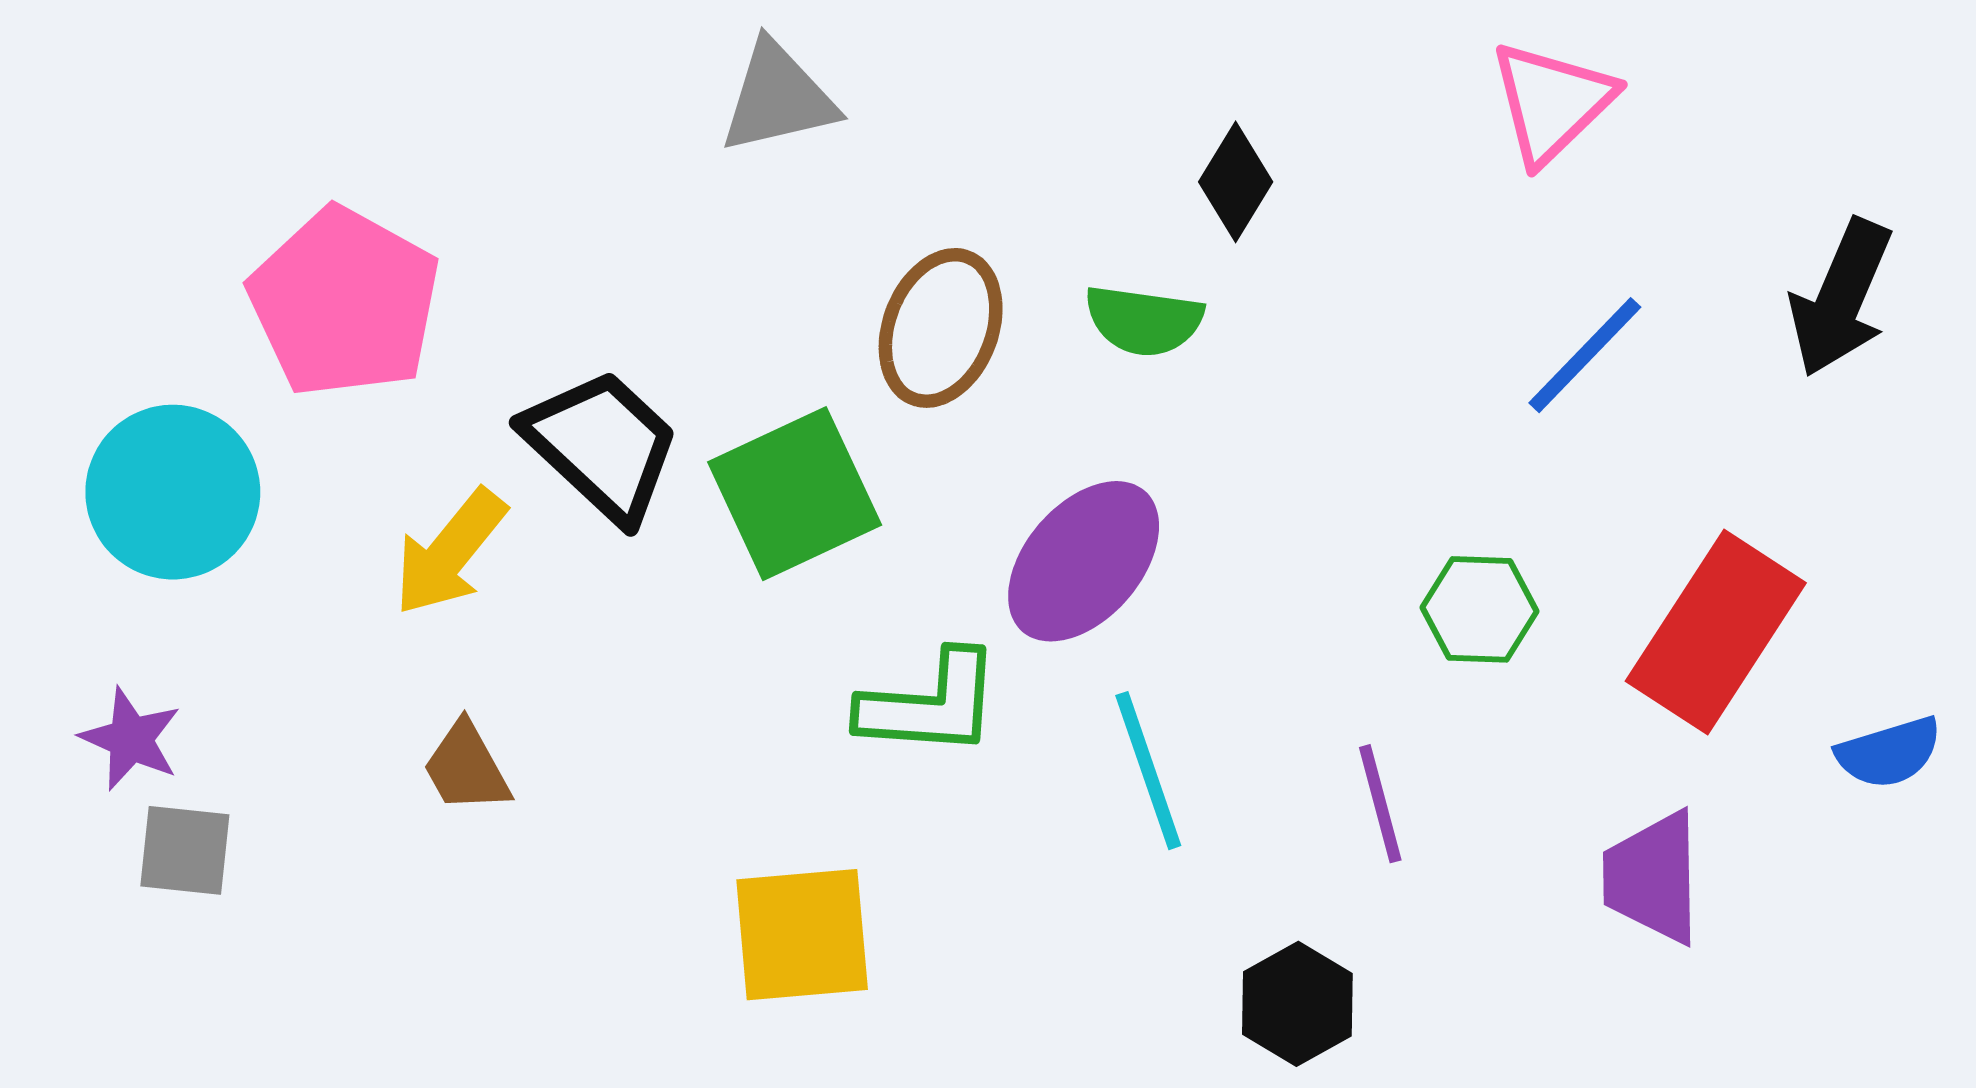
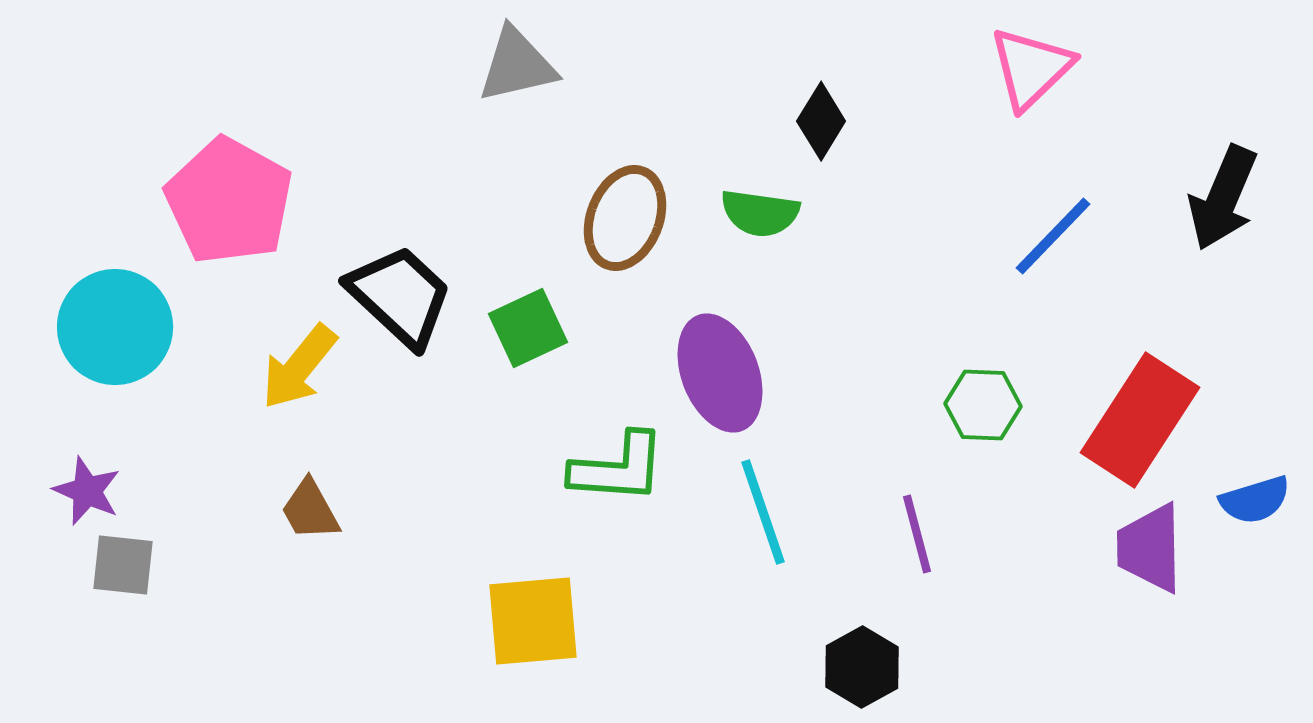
green square: (795, 494) -> (528, 328), size x0.7
purple ellipse: (1084, 561) -> (720, 373), turned -62
purple trapezoid: (1653, 877) -> (1150, 548), moved

